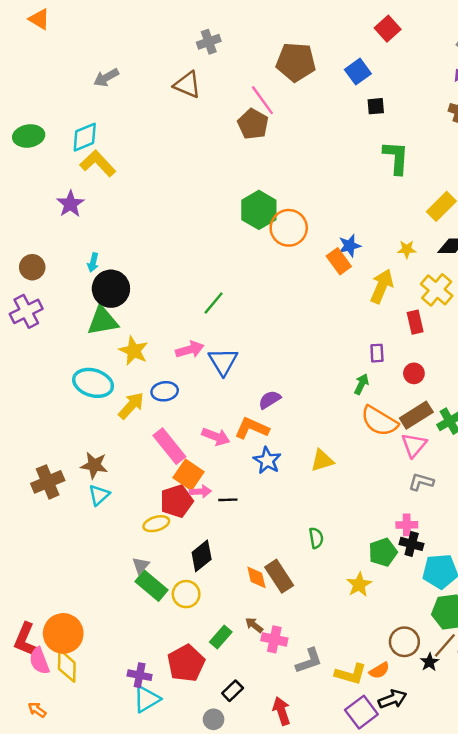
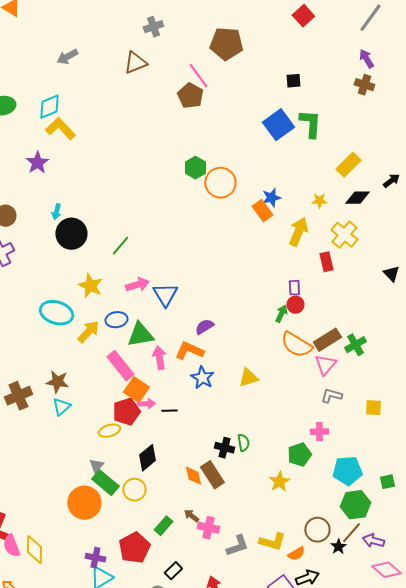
blue square: (358, 72) -> (278, 125), moved, size x1.4
brown triangle: (187, 85) -> (135, 63), turned -45
green hexagon: (259, 210) -> (195, 168), size x0.7
green line: (214, 303) -> (120, 246), moved
green triangle: (103, 321) -> (140, 335), moved
red circle: (414, 373) -> (295, 305), moved
pink arrow: (216, 437) -> (159, 358), turned -120
black cross: (412, 544) -> (224, 448), moved
orange circle: (63, 633) -> (84, 503), moved
yellow L-shape: (351, 674) -> (272, 542), moved

